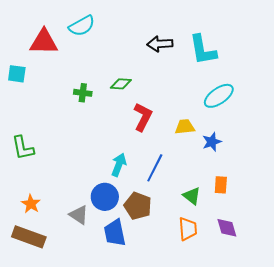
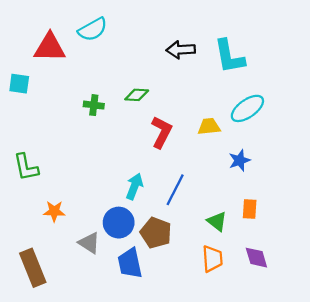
yellow trapezoid: (185, 127) -> (209, 127), moved
orange star: (31, 204) -> (54, 211), moved, turned -30
brown rectangle: (29, 237) -> (33, 268), turned 48

